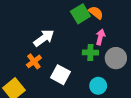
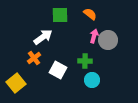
green square: (80, 14) -> (60, 15), moved, turned 30
green cross: (90, 53) -> (85, 61), moved
gray circle: (116, 58) -> (108, 40), moved

